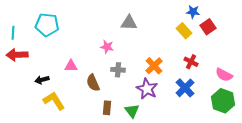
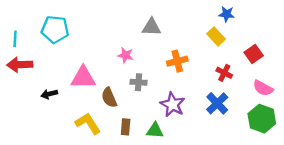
red square: (208, 27) -> (254, 54), moved
pink triangle: (71, 66) -> (83, 78), size x1.6
orange cross: (154, 66) -> (177, 61), moved, turned 30
yellow L-shape: (54, 101) -> (88, 123), moved
green triangle: (132, 111) -> (155, 130), turned -49

